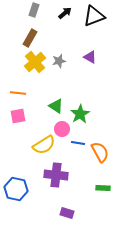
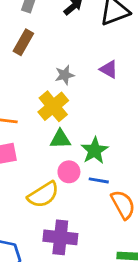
yellow cross: (35, 62) -> (53, 106), moved
green triangle: (56, 106) -> (60, 139), turned -35
blue line: (78, 143) -> (99, 180), moved

